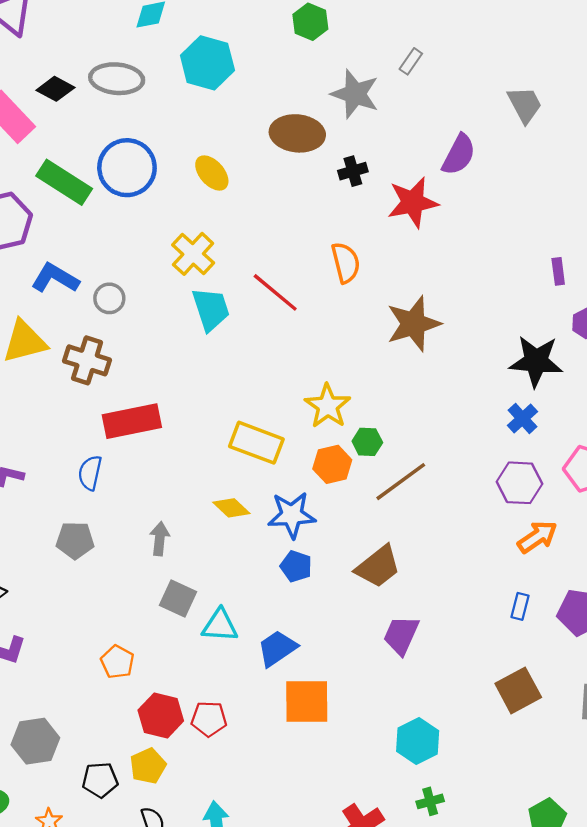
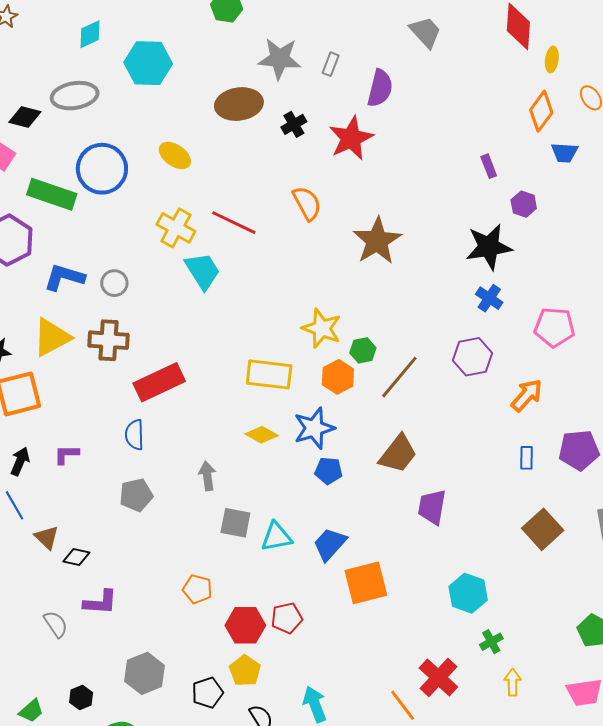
gray rectangle: (411, 61) -> (331, 64), moved
red line: (275, 292) -> (234, 223), moved
purple hexagon: (520, 483) -> (472, 357), moved

